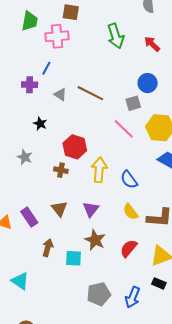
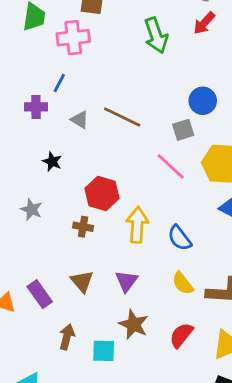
red arrow: (152, 44) -> (204, 23), moved, turned -90

